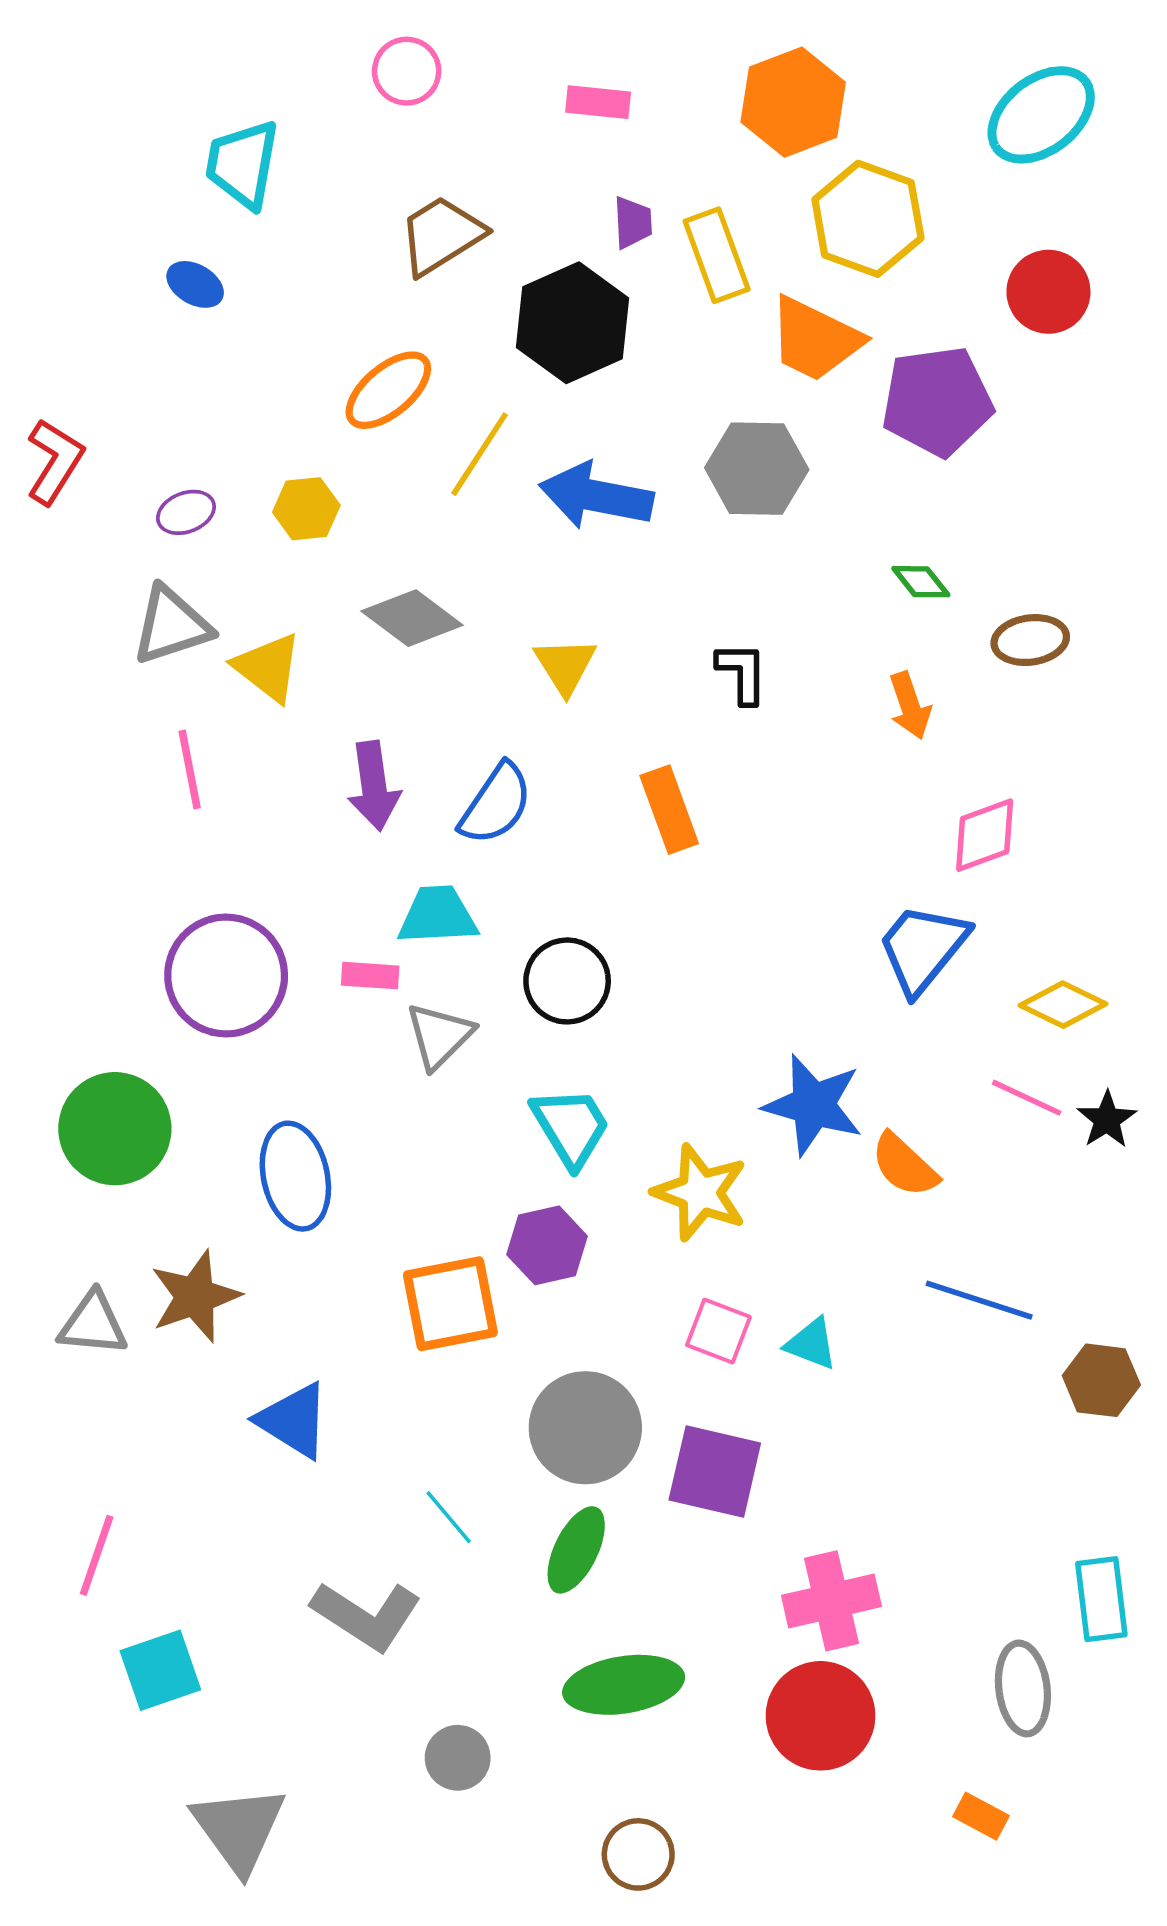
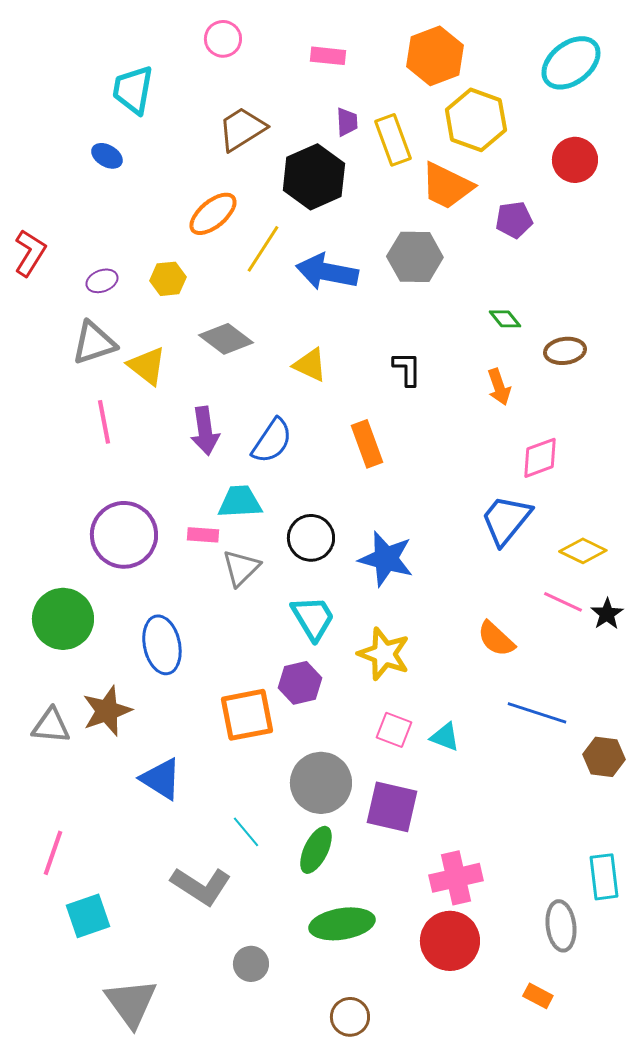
purple pentagon: (937, 401) -> (514, 220), size x0.6
yellow triangle: (565, 666) -> (310, 365), turned -33
blue star: (813, 1105) -> (386, 559), moved

